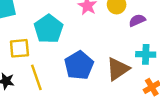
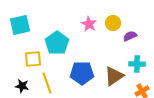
blue pentagon: (79, 65) -> (82, 73), turned 30

